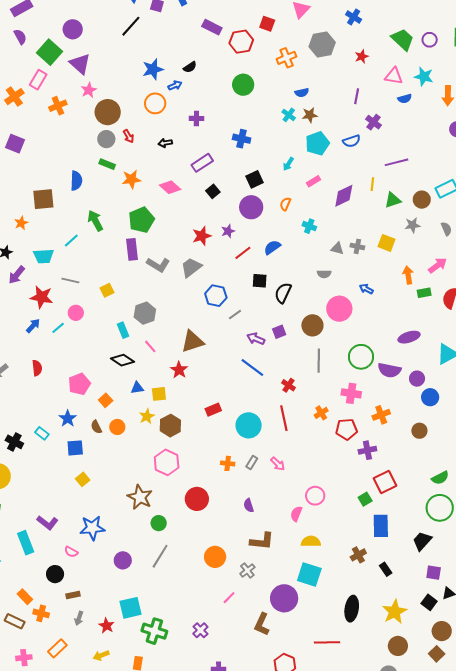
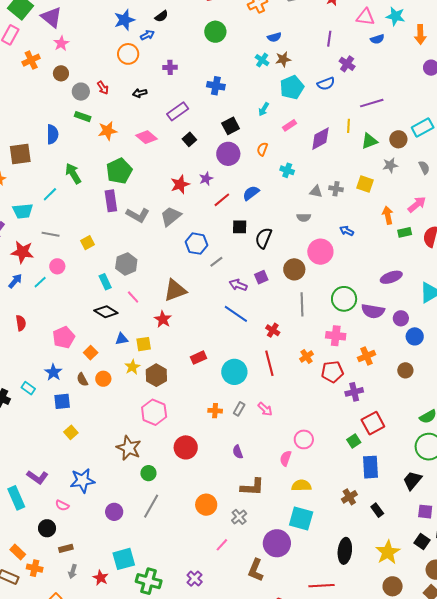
brown circle: (108, 112) -> (61, 73), moved, size x0.6

